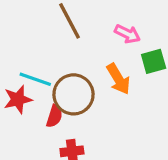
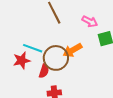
orange arrow: (118, 79) -> (73, 50), moved, turned 90

